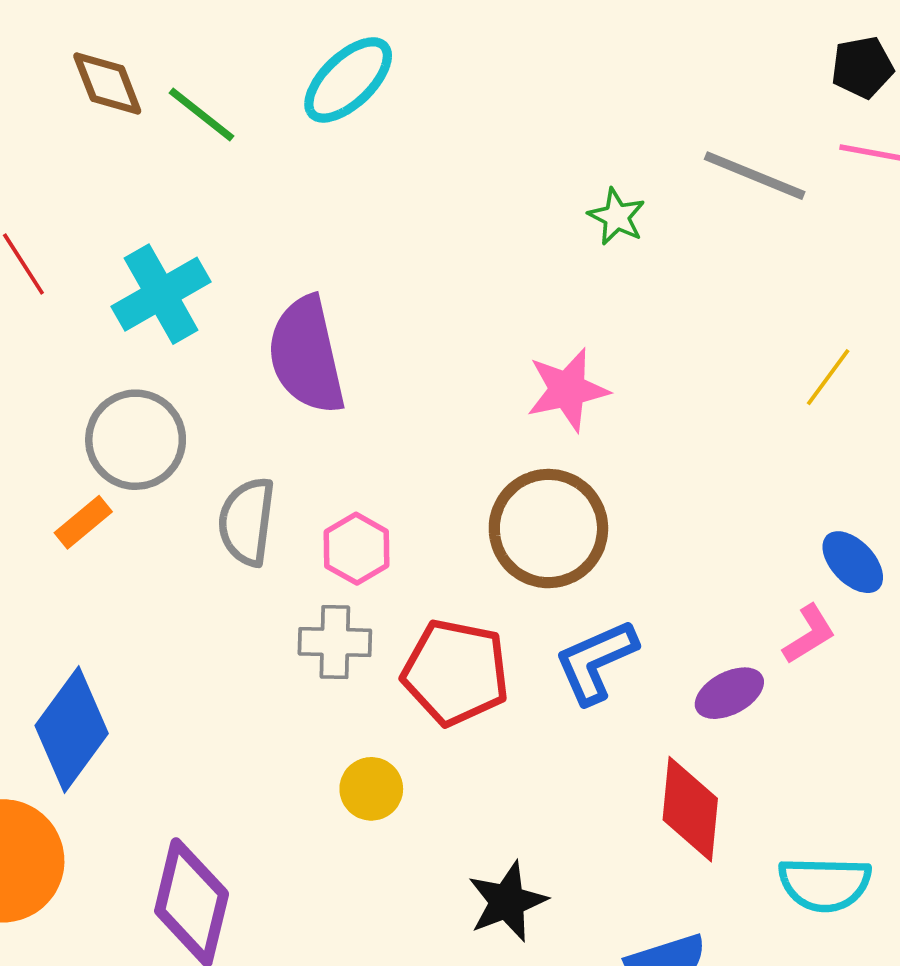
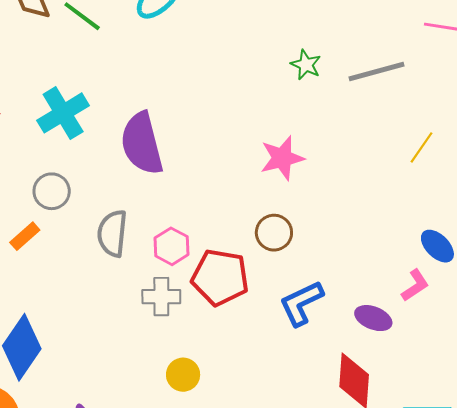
gray line: (755, 176) -> (377, 71), moved, turned -36
gray circle: (136, 440) -> (52, 191), size x0.7
brown circle: (548, 529) -> (274, 233), size x0.6
red pentagon: (456, 672) -> (220, 277), moved
purple ellipse: (729, 693) -> (373, 318), turned 51

